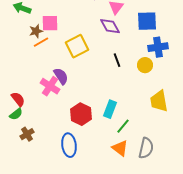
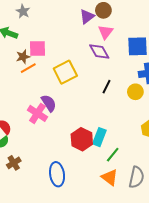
black line: (117, 60) -> (107, 87), turned 48
red hexagon: (81, 114) -> (82, 139), moved

